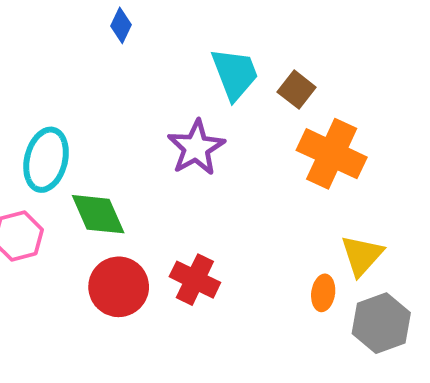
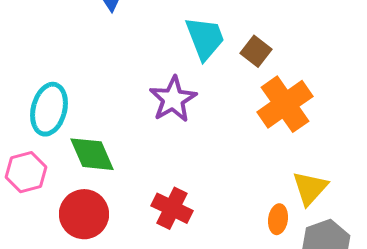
orange cross: (332, 154) -> (285, 104), turned 30
red circle: (119, 287) -> (84, 214), moved

